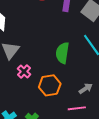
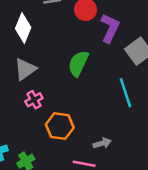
green semicircle: (62, 53) -> (78, 63), moved

